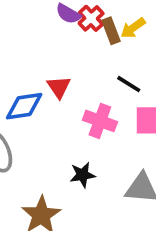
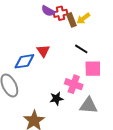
red cross: (91, 18) -> (60, 13), turned 32
pink cross: (100, 121) -> (74, 84), moved

